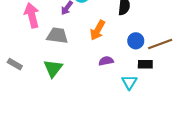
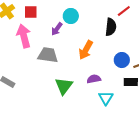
green triangle: (53, 68) -> (64, 86), moved
cyan triangle: (129, 82) -> (106, 98), moved

